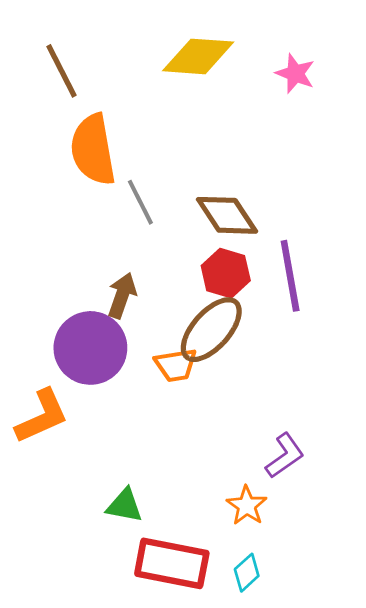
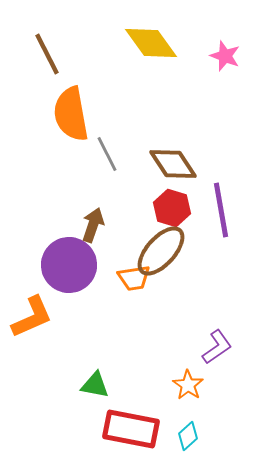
yellow diamond: (198, 56) -> (151, 43), turned 50

